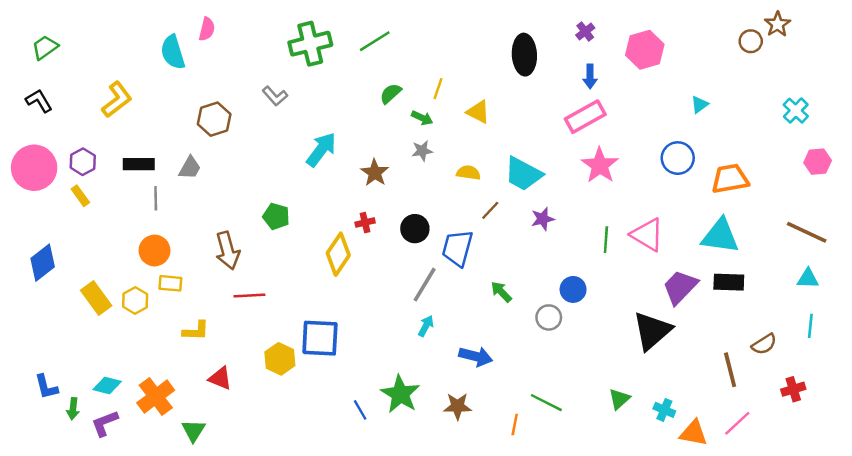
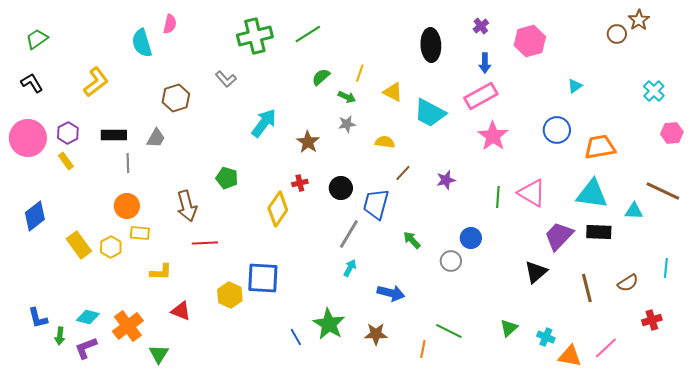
cyan trapezoid: (523, 174) -> (430, 113), moved
cyan triangle: (808, 278) -> (634, 211), moved
black triangle: (652, 331) -> (536, 272), size x0.7
brown line: (730, 370) -> (587, 288), moved

